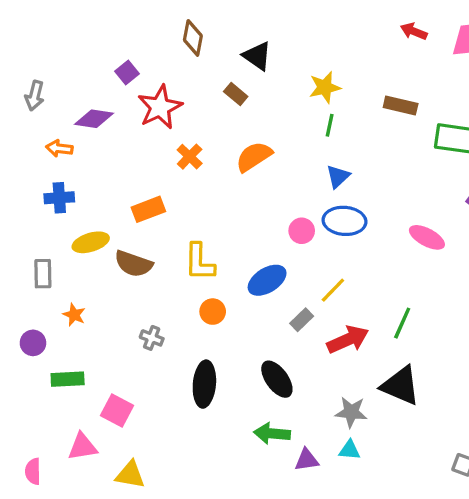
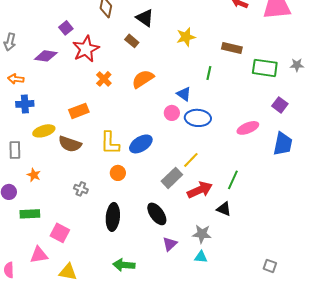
green line: (330, 125) -> (209, 73), moved
orange arrow: (59, 148) -> (16, 79), moved
blue triangle: (338, 176) -> (184, 94), moved, turned -42
pink circle: (302, 231) -> (172, 113), moved
pink ellipse: (427, 237) -> (248, 128), turned -50
blue ellipse: (267, 280) -> (141, 144), moved
gray rectangle: (302, 320) -> (172, 178), size x1.5
black triangle: (401, 386) -> (224, 209), moved, size x0.6
green arrow: (272, 434) -> (124, 265), moved
purple triangle: (307, 460) -> (170, 244), moved, turned -35

